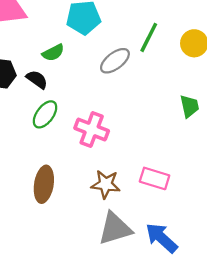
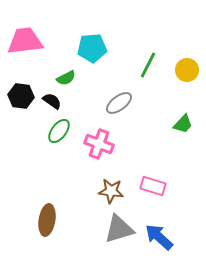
gray ellipse: (115, 61) -> (119, 103), moved
green trapezoid: (189, 106) -> (183, 124), turned 55
brown ellipse: (44, 184) -> (47, 220), moved

